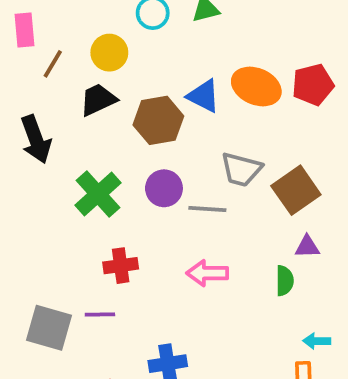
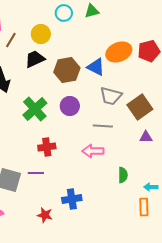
orange ellipse: (256, 87) -> (119, 52), turned -45
blue triangle: (204, 96) -> (96, 67), moved
gray line: (207, 209) -> (103, 126), moved
green semicircle: (285, 281) -> (123, 175), moved

